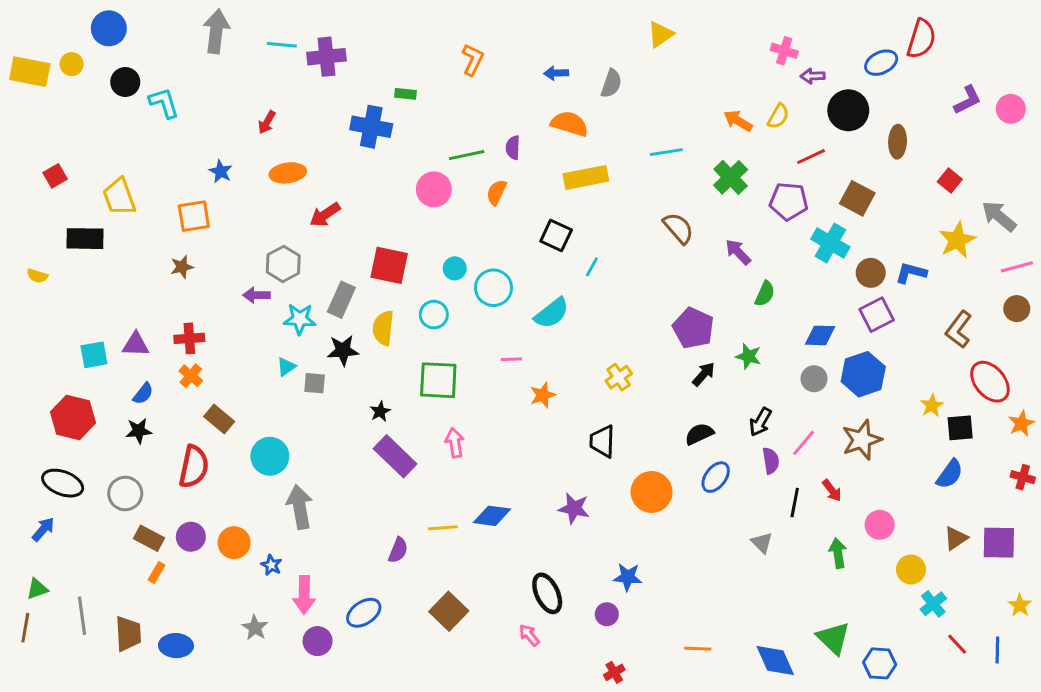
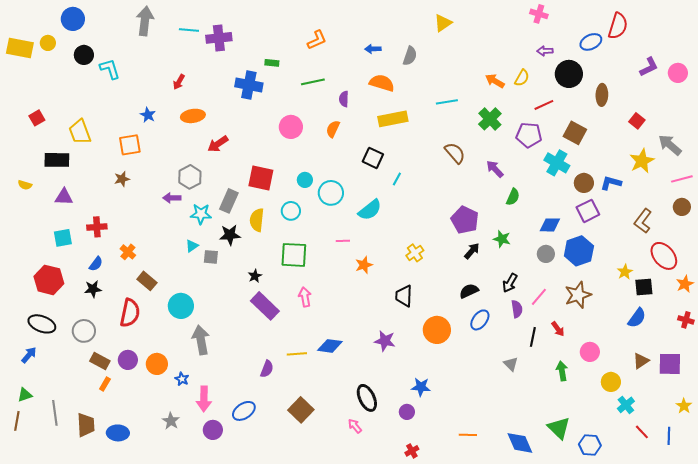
pink cross: (784, 51) -> (539, 14), moved
orange L-shape: (473, 60) -> (317, 40), turned 40
green line: (467, 155) -> (313, 82), moved
red cross: (189, 338) -> (97, 227), moved
purple triangle: (136, 344) -> (64, 197), moved

